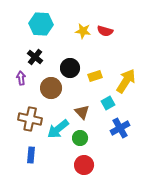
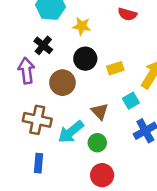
yellow star: (83, 31) -> (82, 26), moved
purple arrow: (21, 78) -> (26, 71), size x1.5

